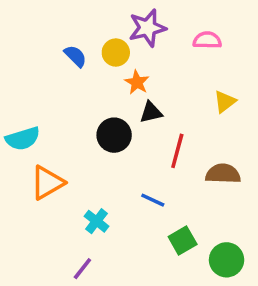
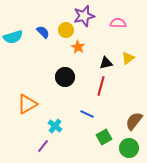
black triangle: (151, 112) -> (106, 63), moved
cyan semicircle: (23, 139) -> (13, 37), moved
brown semicircle: (223, 174) -> (134, 121), moved, turned -54
purple line: (82, 269) -> (43, 146), moved

